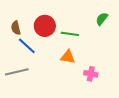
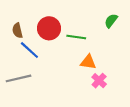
orange triangle: (68, 57) -> (88, 62), moved
pink cross: (91, 74) -> (99, 81), turned 32

